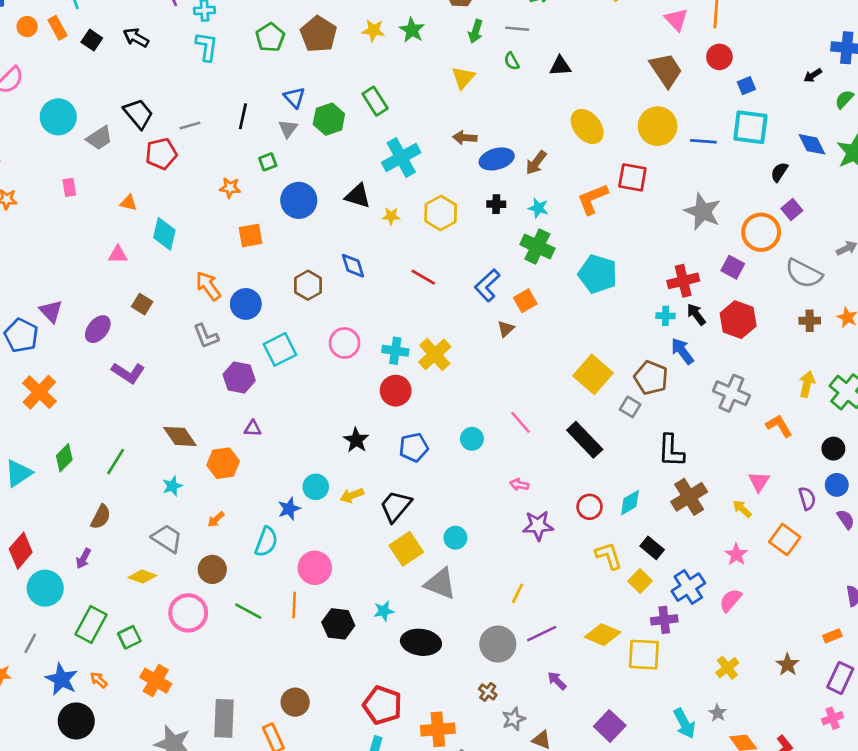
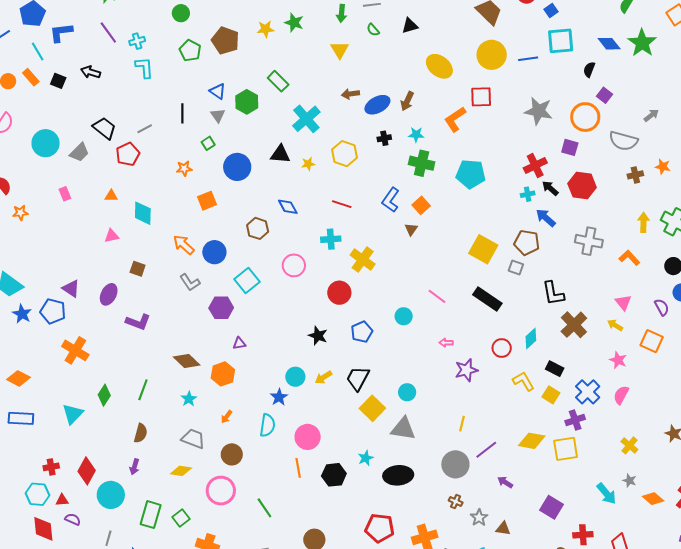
cyan cross: (395, 351) -> (331, 239), moved
green line: (248, 611) -> (264, 508), moved, turned 40

